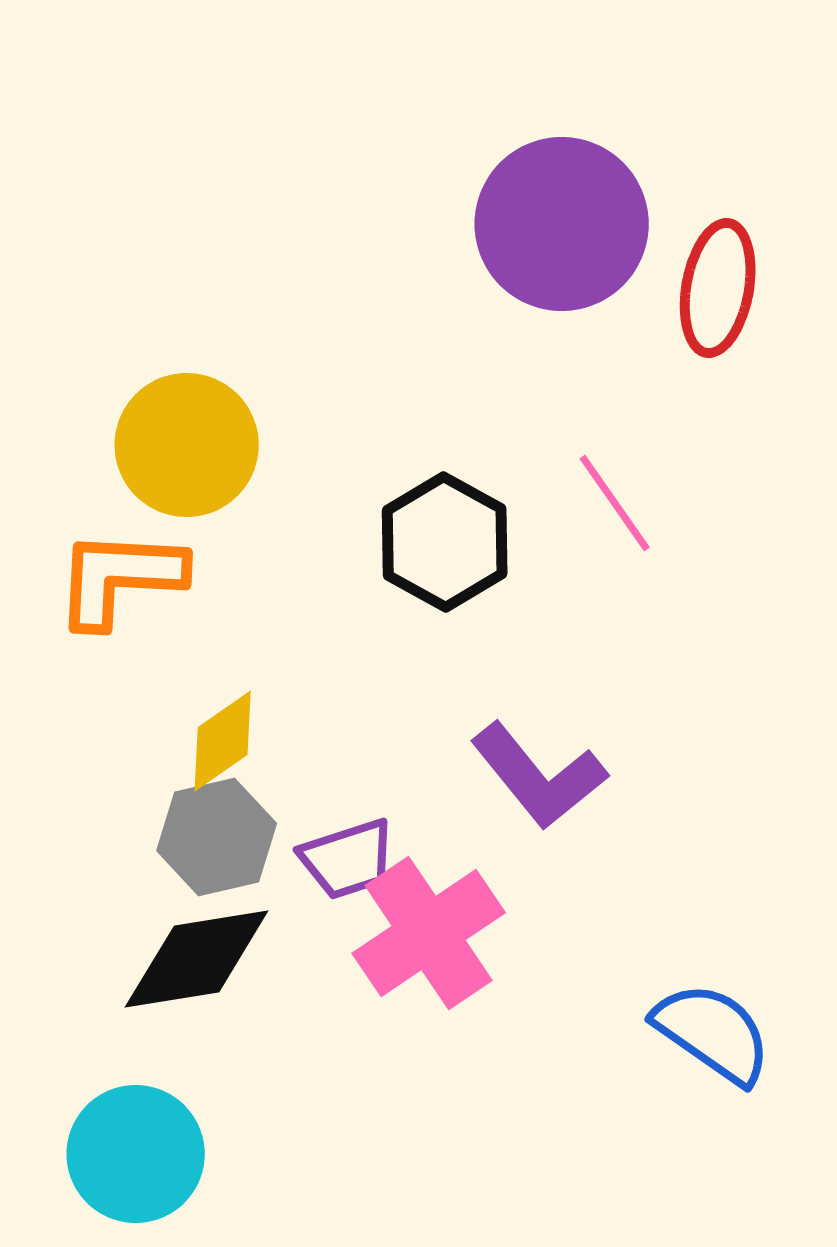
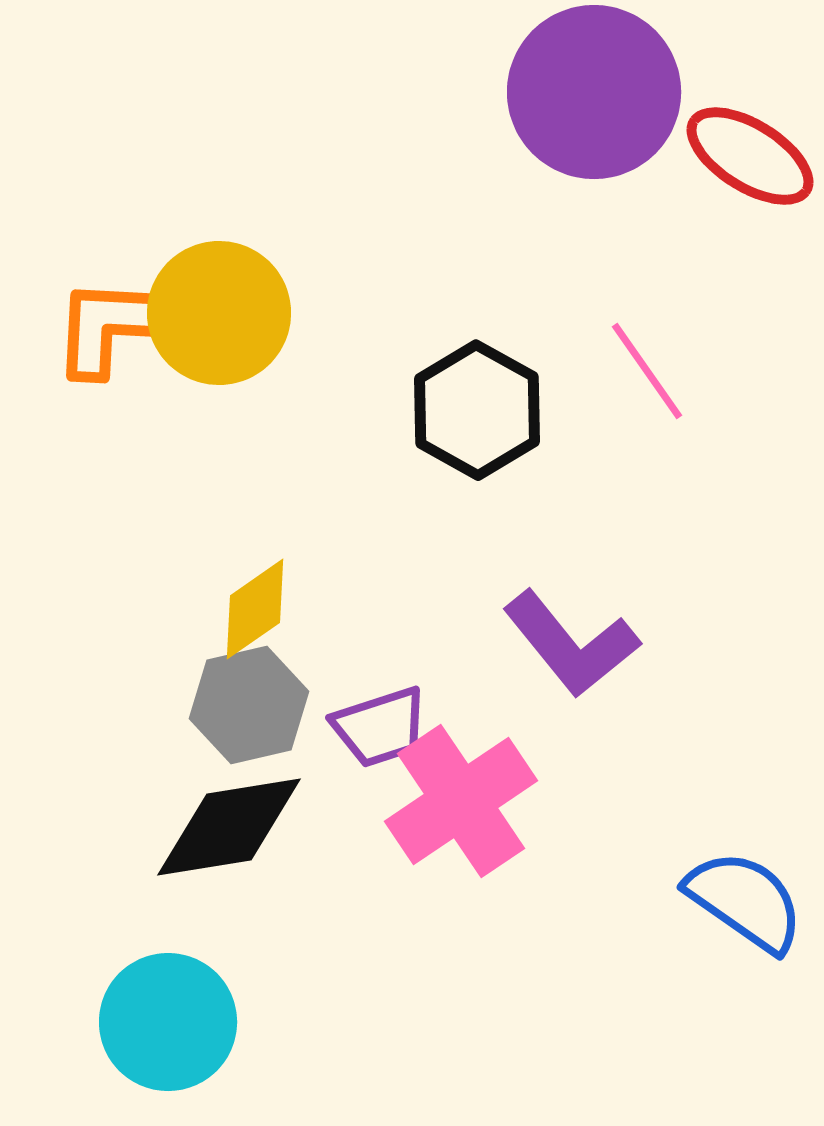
red ellipse: (718, 288) -> (750, 156), turned -68
orange L-shape: (120, 578) -> (117, 326), moved

